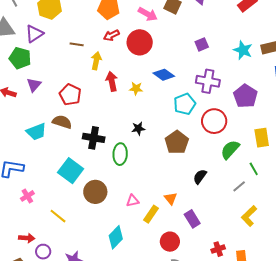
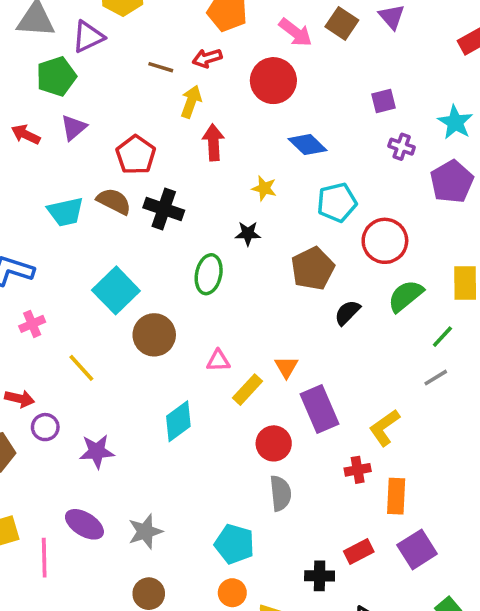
red arrow: (111, 35) -> (207, 58), moved
green pentagon: (20, 58) -> (56, 76), turned 30
purple cross: (208, 81) -> (402, 147), moved, size x0.6
yellow star: (136, 89) -> (264, 188), moved
purple pentagon: (245, 96) -> (452, 182), moved
black cross: (94, 138) -> (164, 209), moved
green line: (254, 169) -> (442, 337), turned 64
black semicircle: (200, 177) -> (347, 313), moved
gray line: (239, 186) -> (436, 378), moved
yellow L-shape: (249, 216) -> (384, 428), moved
purple rectangle: (192, 219) -> (320, 409), size x1.4

